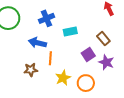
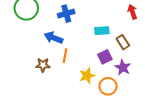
cyan rectangle: (70, 32) -> (102, 31), moved
yellow star: (63, 78) -> (87, 76), moved
orange circle: (86, 83) -> (108, 86), moved

